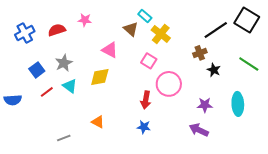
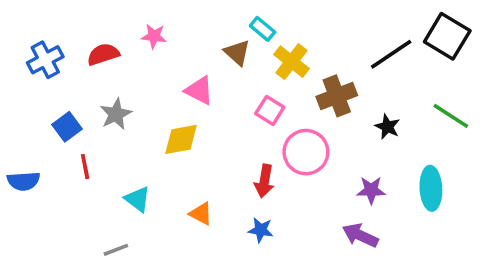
brown cross: (200, 53) -> (337, 96), moved, size x1.5
cyan triangle: (70, 86) -> (138, 199), moved
red line: (47, 92) -> (85, 167), turned -64
orange triangle: (98, 122) -> (201, 214), moved

